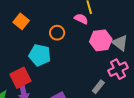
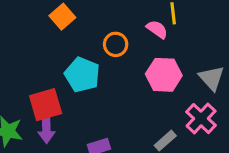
pink hexagon: (101, 40) -> (164, 75), moved
pink cross: (118, 69) -> (201, 119), turned -30

